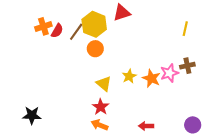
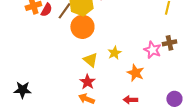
orange circle: (95, 49) -> (82, 27), size x1.5
pink star: (169, 73) -> (152, 50), turned -30
orange star: (151, 78) -> (135, 73), moved

